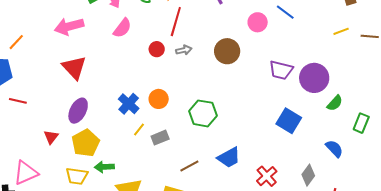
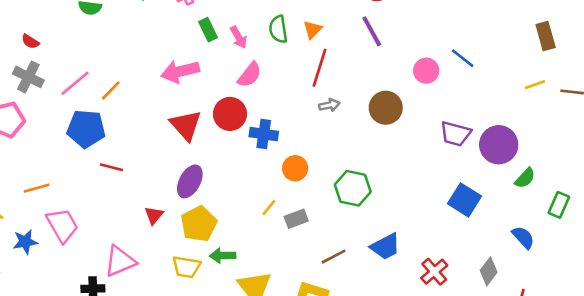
red circle: (157, 49) -> (230, 114), moved, size x1.6
blue cross: (129, 104) -> (264, 134), moved, turned -35

